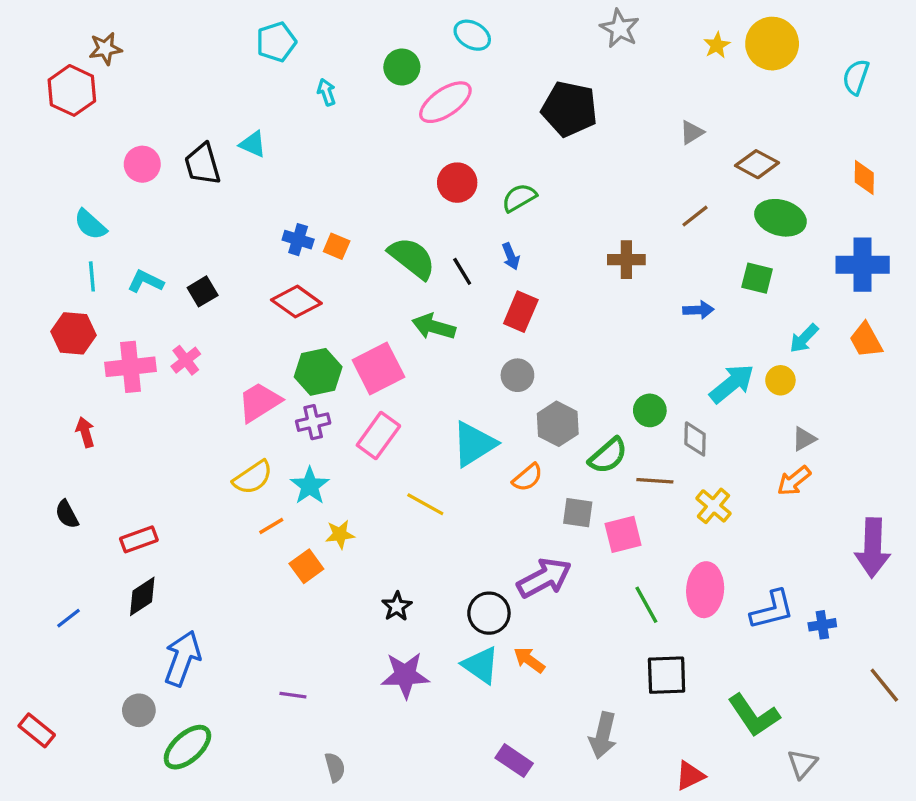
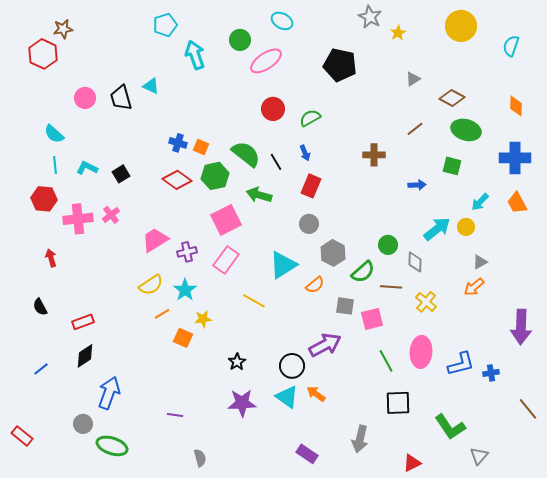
yellow star: (717, 45) -> (398, 33), moved
cyan arrow: (326, 92) -> (195, 55), size x1.8
green hexagon: (318, 372) -> (215, 176), moved
orange square: (306, 566) -> (183, 338), turned -30
green ellipse: (187, 747) -> (112, 446), turned 60

